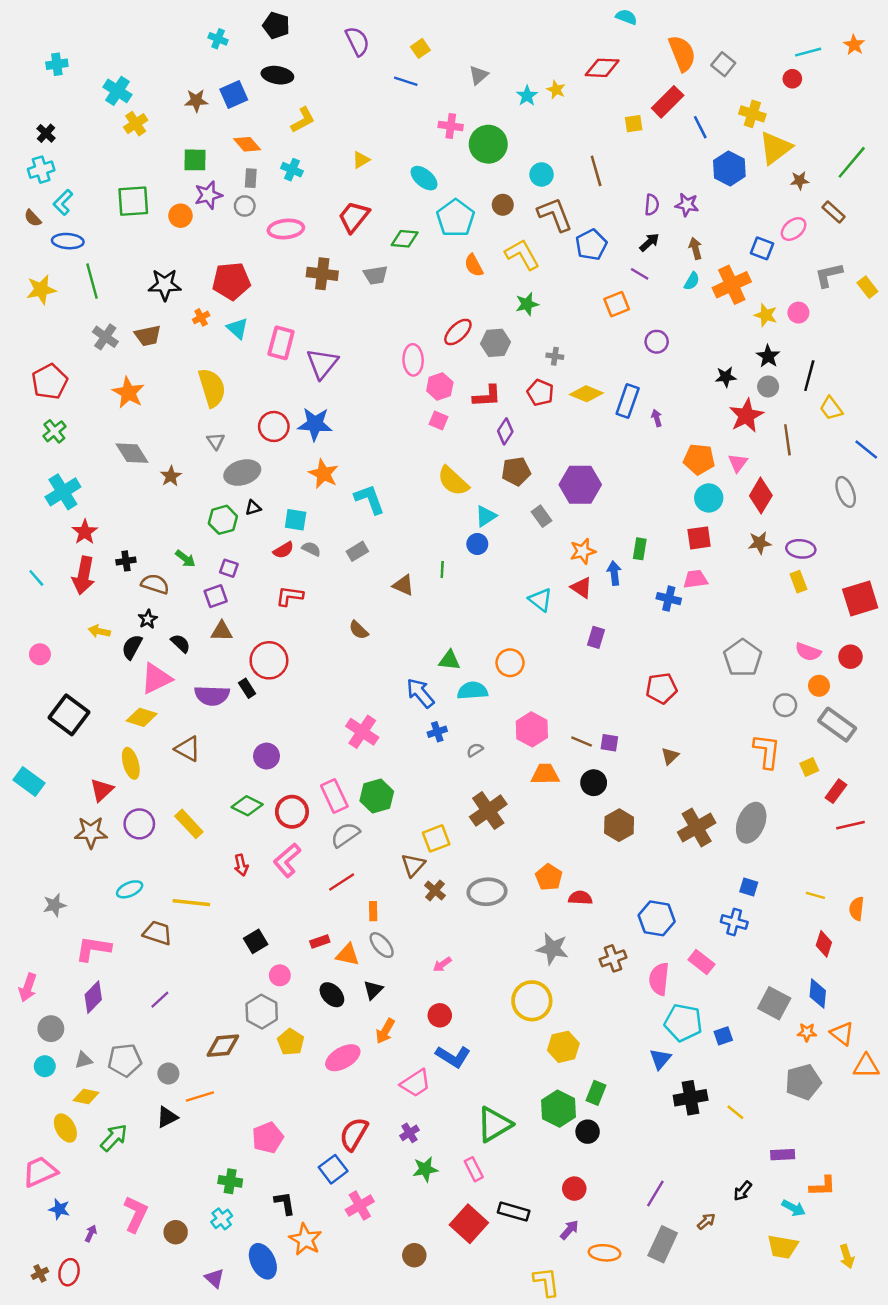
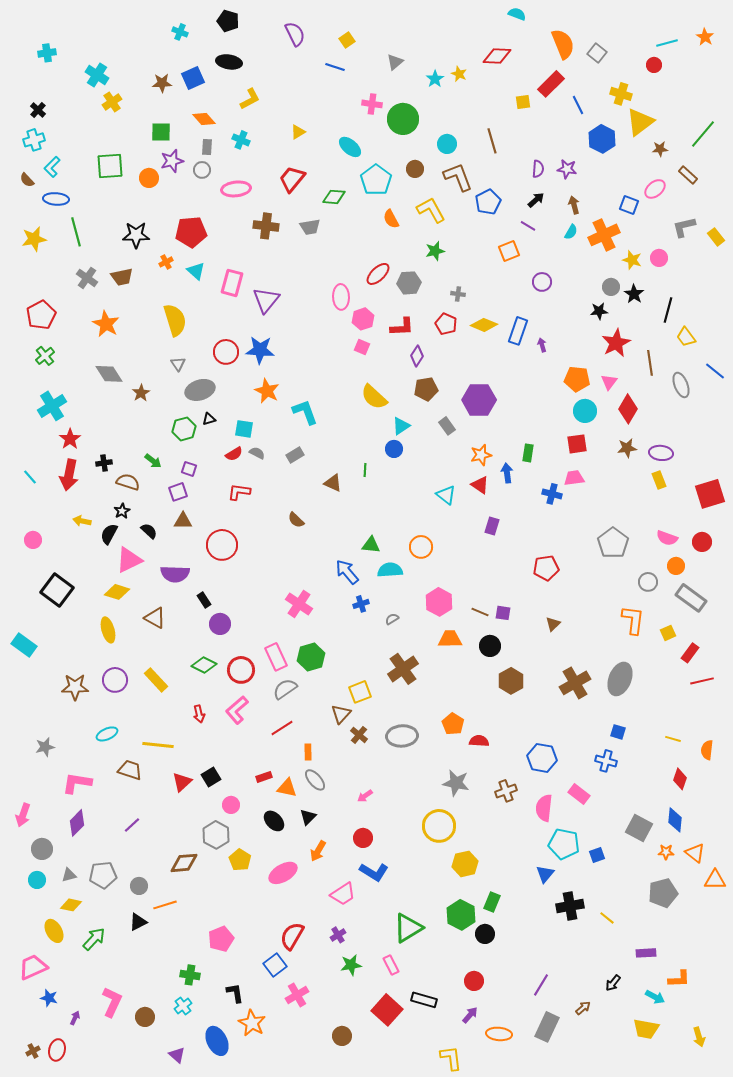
gray circle: (768, 387) -> (611, 287), moved
gray ellipse: (846, 492) -> (681, 385), moved
black rectangle: (247, 688) -> (204, 600), moved
red triangle: (102, 790) -> (182, 782), moved

